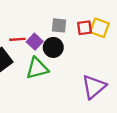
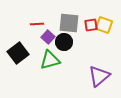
gray square: (59, 25) -> (69, 23), size x1.5
red line: (17, 39) -> (37, 24), moved

